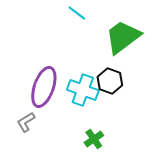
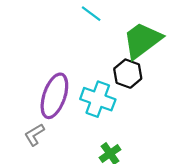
black hexagon: (110, 81) -> (128, 74), moved

